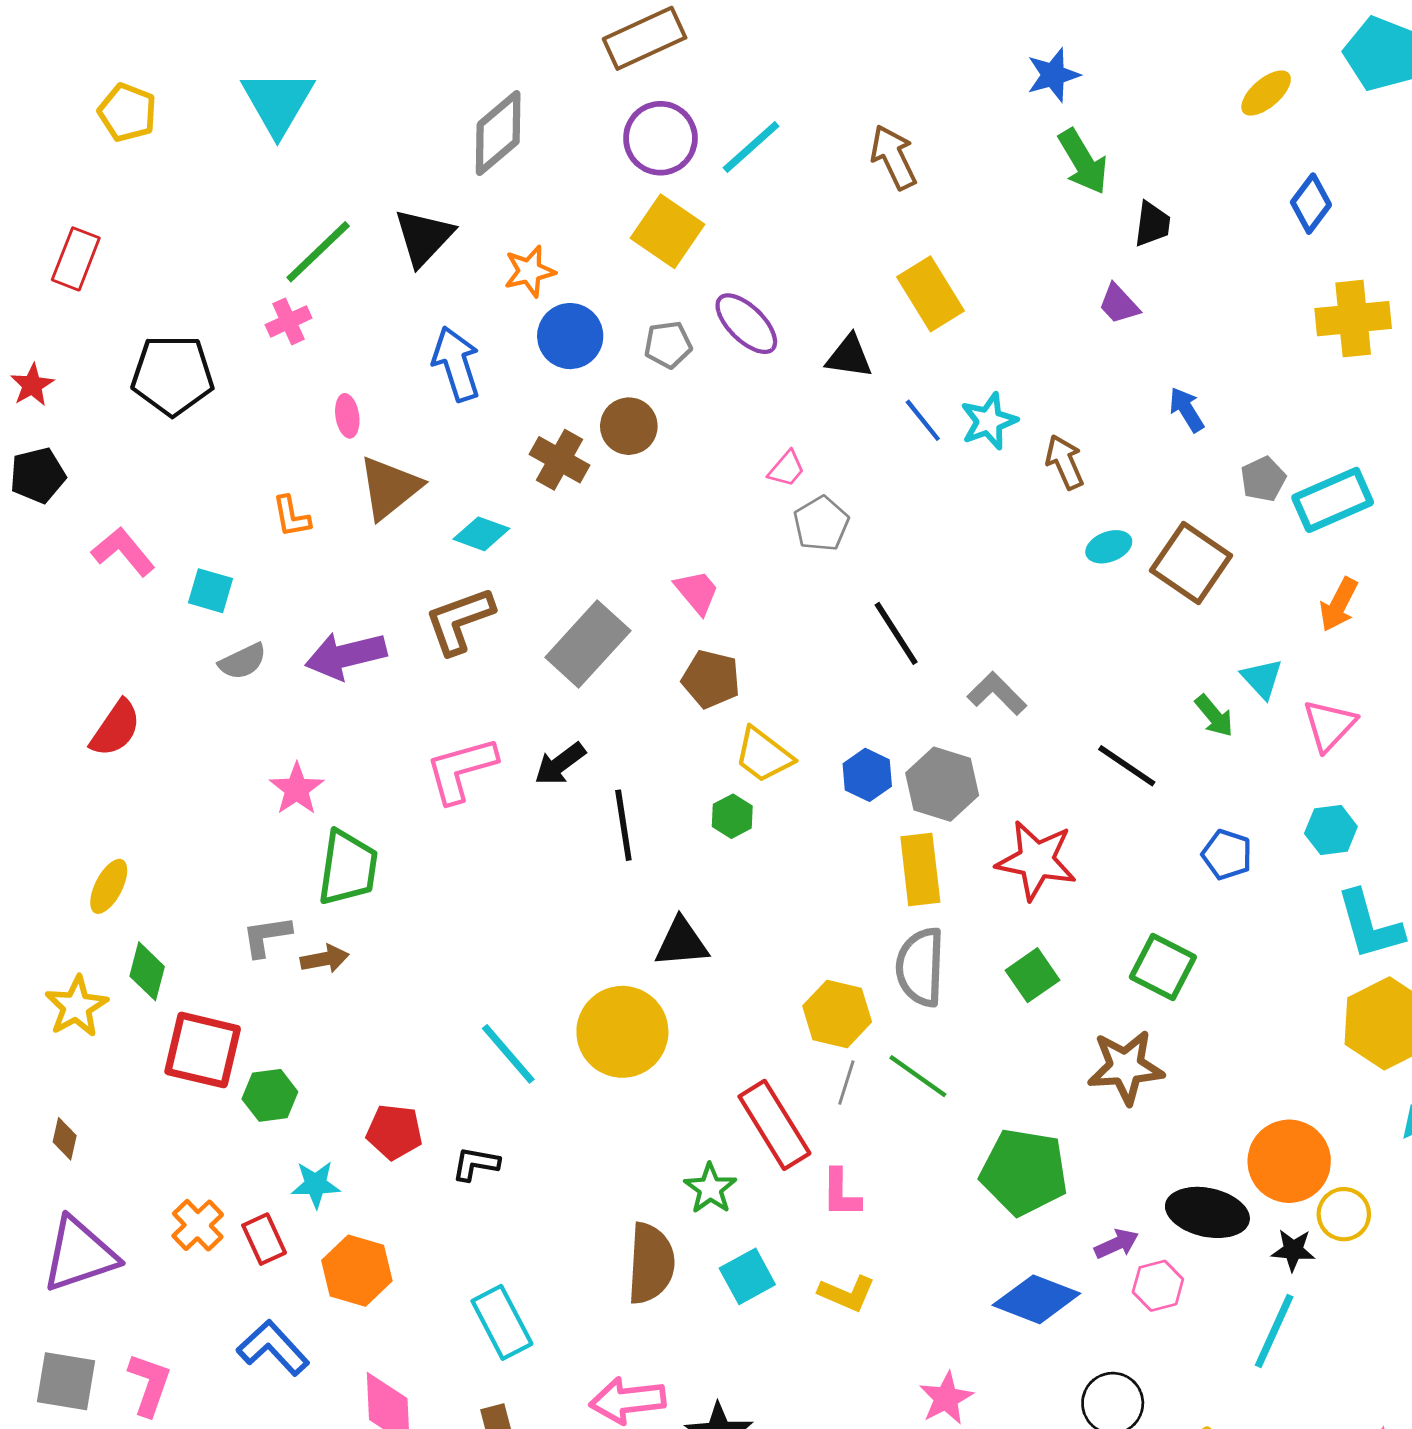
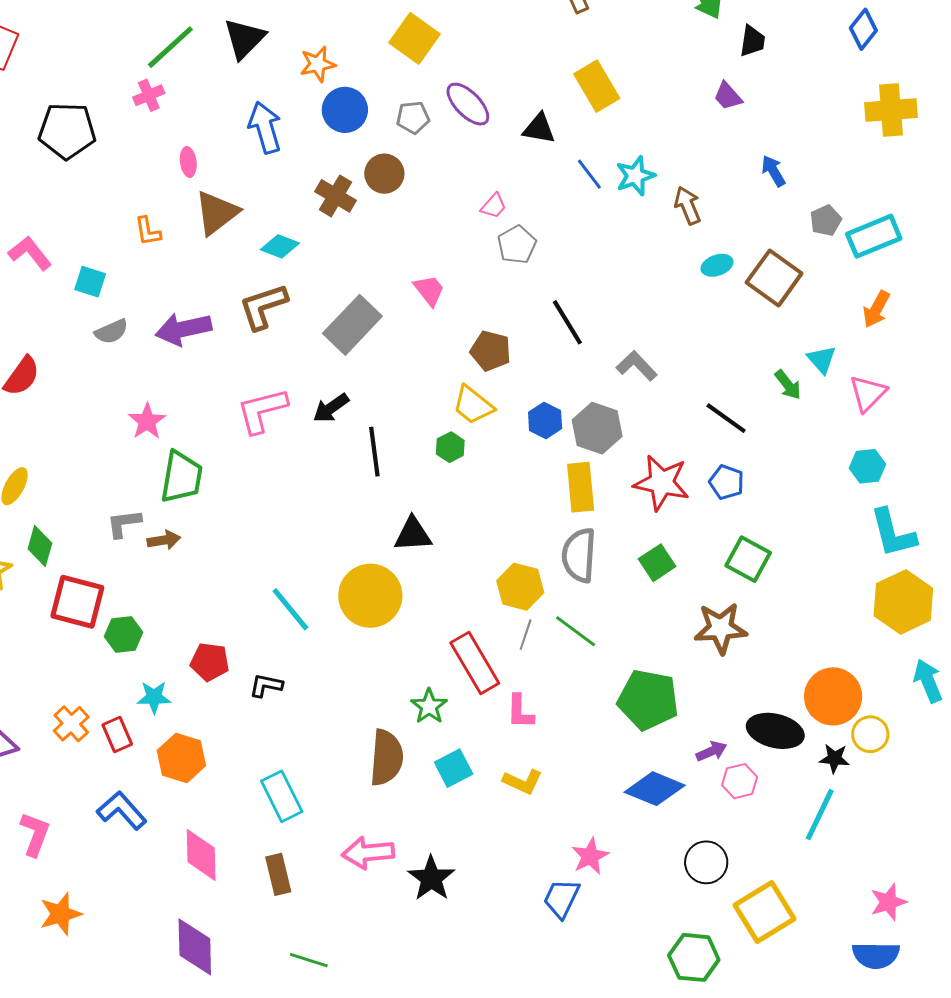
brown pentagon: (711, 679) -> (491, 351), moved
blue pentagon: (1227, 855) -> (727, 482), moved

